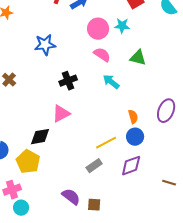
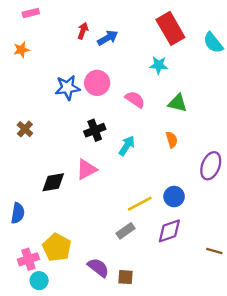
pink circle: (98, 29) -> (97, 83), moved
cyan arrow: (111, 82) -> (127, 146), moved, turned 84
orange semicircle: (133, 117) -> (172, 140), moved
black diamond: (40, 137) -> (53, 182), moved
yellow pentagon: (28, 162) -> (57, 247), moved

